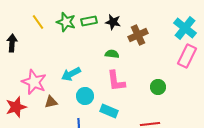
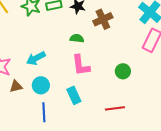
cyan circle: (85, 96) -> (41, 85), moved
cyan rectangle: (109, 111) -> (74, 95), turned 42

